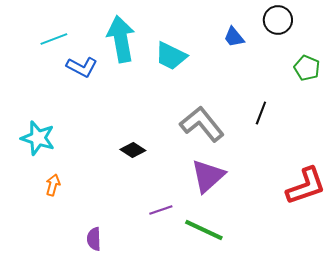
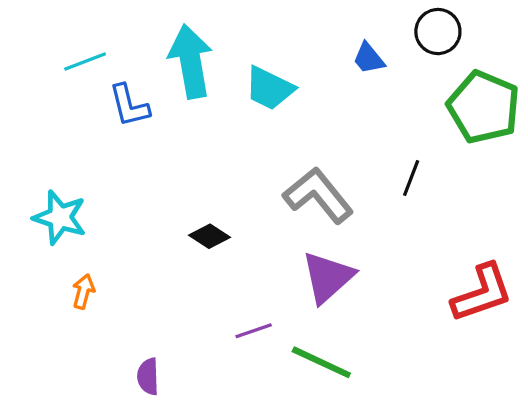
blue L-shape: (82, 67) -> (129, 106), turned 48
green pentagon: (307, 68) -> (484, 107), size x1.8

